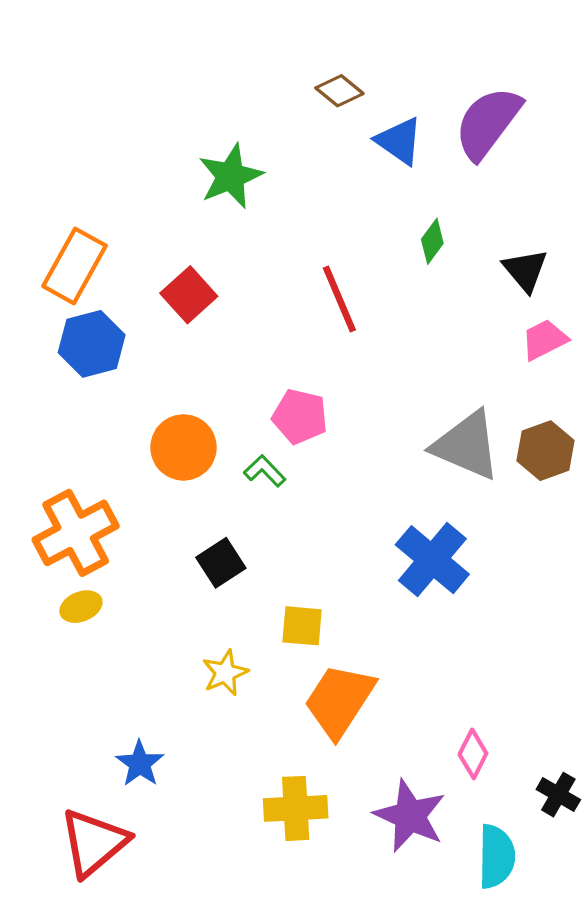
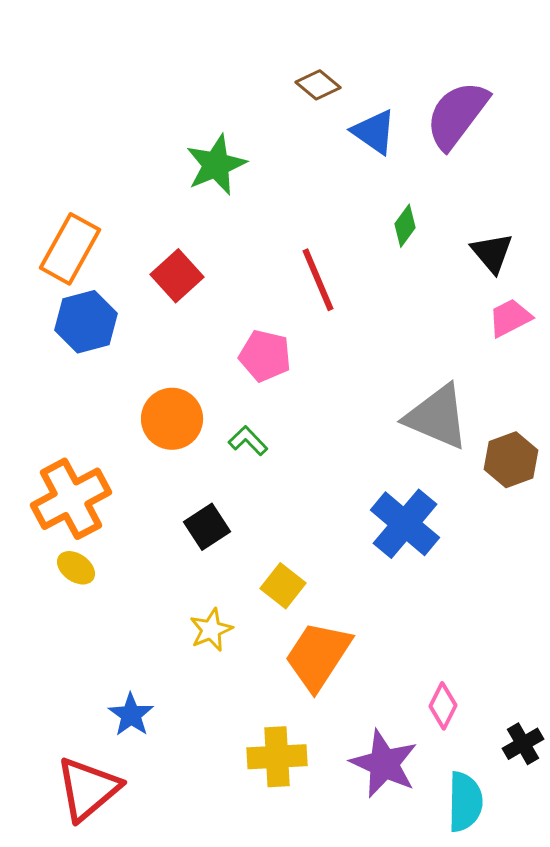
pink pentagon: (300, 416) -> (265, 356), moved
brown hexagon: (546, 451) -> (511, 460), moved
yellow ellipse: (81, 607) -> (76, 568), turned 57
yellow square: (302, 626) -> (283, 586), turned 33
black cross: (558, 795) -> (523, 744), turned 30

